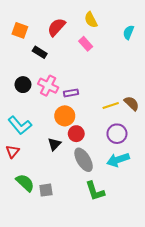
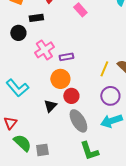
black rectangle: (40, 52) -> (36, 18), turned -40
black circle: (23, 85) -> (18, 33), moved
pink cross: (48, 86) -> (44, 50), turned 30
yellow line: (111, 105) -> (104, 69), turned -49
red triangle: (13, 151) -> (10, 123), moved

